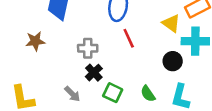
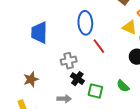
brown star: (35, 41) -> (31, 79), moved
gray arrow: (72, 94) -> (64, 99), turned -32

